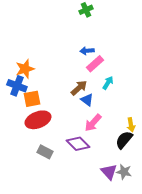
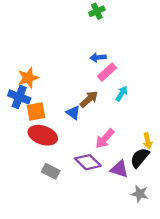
blue triangle: (87, 100) -> (73, 113), moved
red ellipse: (38, 120) -> (43, 135), turned 40
purple triangle: (109, 172) -> (119, 169), moved, turned -30

